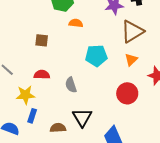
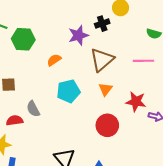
orange semicircle: (76, 23) -> (54, 60), moved, turned -32
gray semicircle: (71, 85) -> (33, 109), moved

